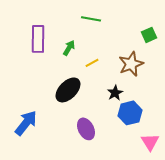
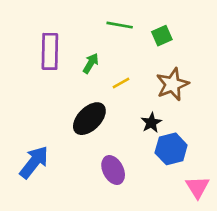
green square: (149, 35) -> (162, 36), moved

